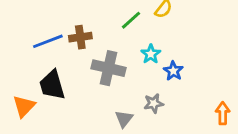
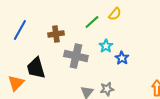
blue line: (48, 41) -> (20, 30), moved, turned -40
gray star: (154, 103) -> (107, 89), moved

